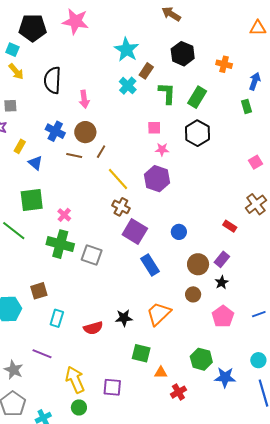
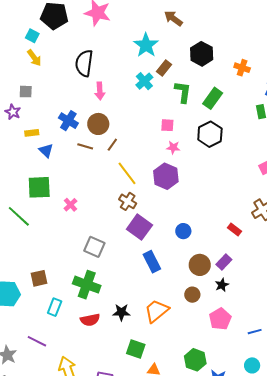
brown arrow: (171, 14) -> (173, 18), moved
black semicircle: (53, 80) -> (84, 63), moved
yellow rectangle: (20, 146) -> (32, 133), turned 48
green cross: (60, 244) -> (87, 285), moved
blue line: (259, 314) -> (255, 332), moved

